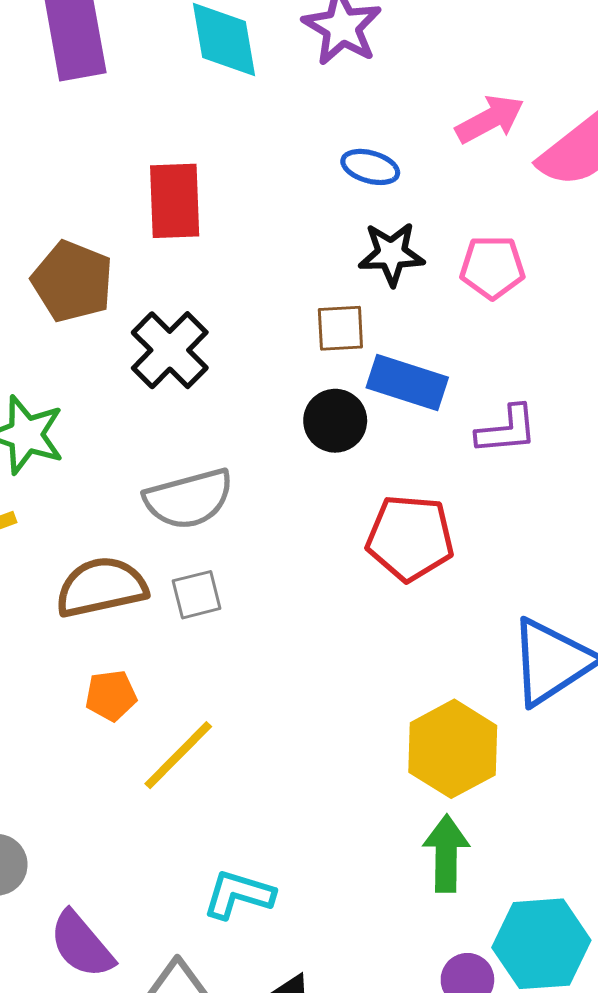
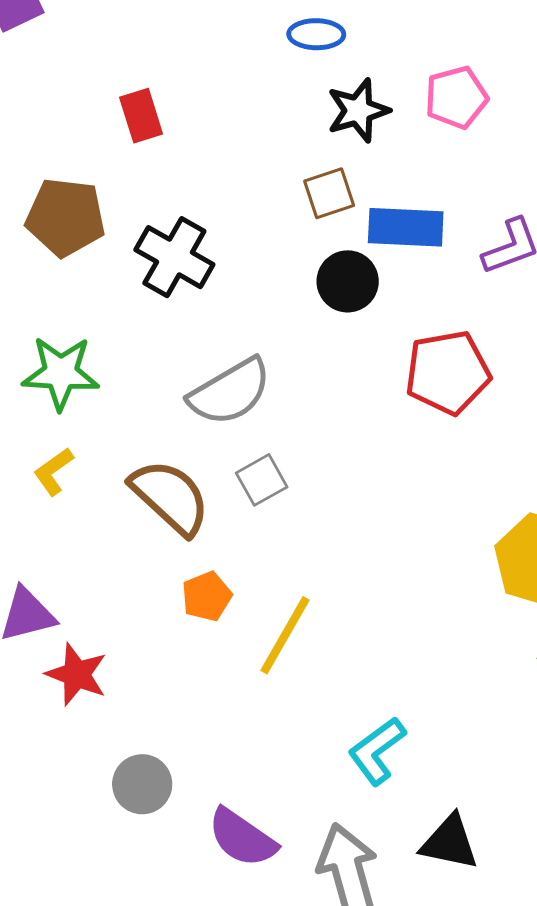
red rectangle: (175, 201) -> (141, 116), size x0.7
brown semicircle: (101, 587) -> (170, 497), turned 70
cyan L-shape: (238, 894) -> (377, 751), turned -38

